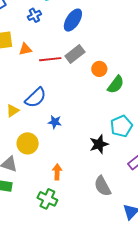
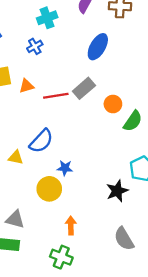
blue ellipse: (73, 20) -> (98, 47), moved
yellow triangle: (13, 111) -> (16, 157), turned 48
yellow circle: (28, 143) -> (49, 189), moved

